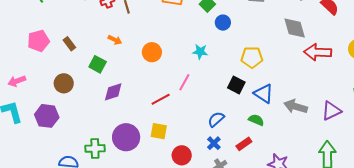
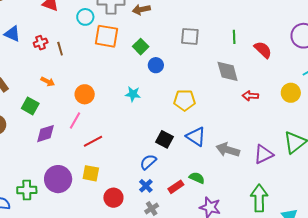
red arrow: (318, 52) -> (250, 96), size x0.6
pink line: (184, 82) -> (75, 120), moved
black square: (236, 85) -> (165, 139), moved
green semicircle: (256, 120) -> (197, 178), moved

